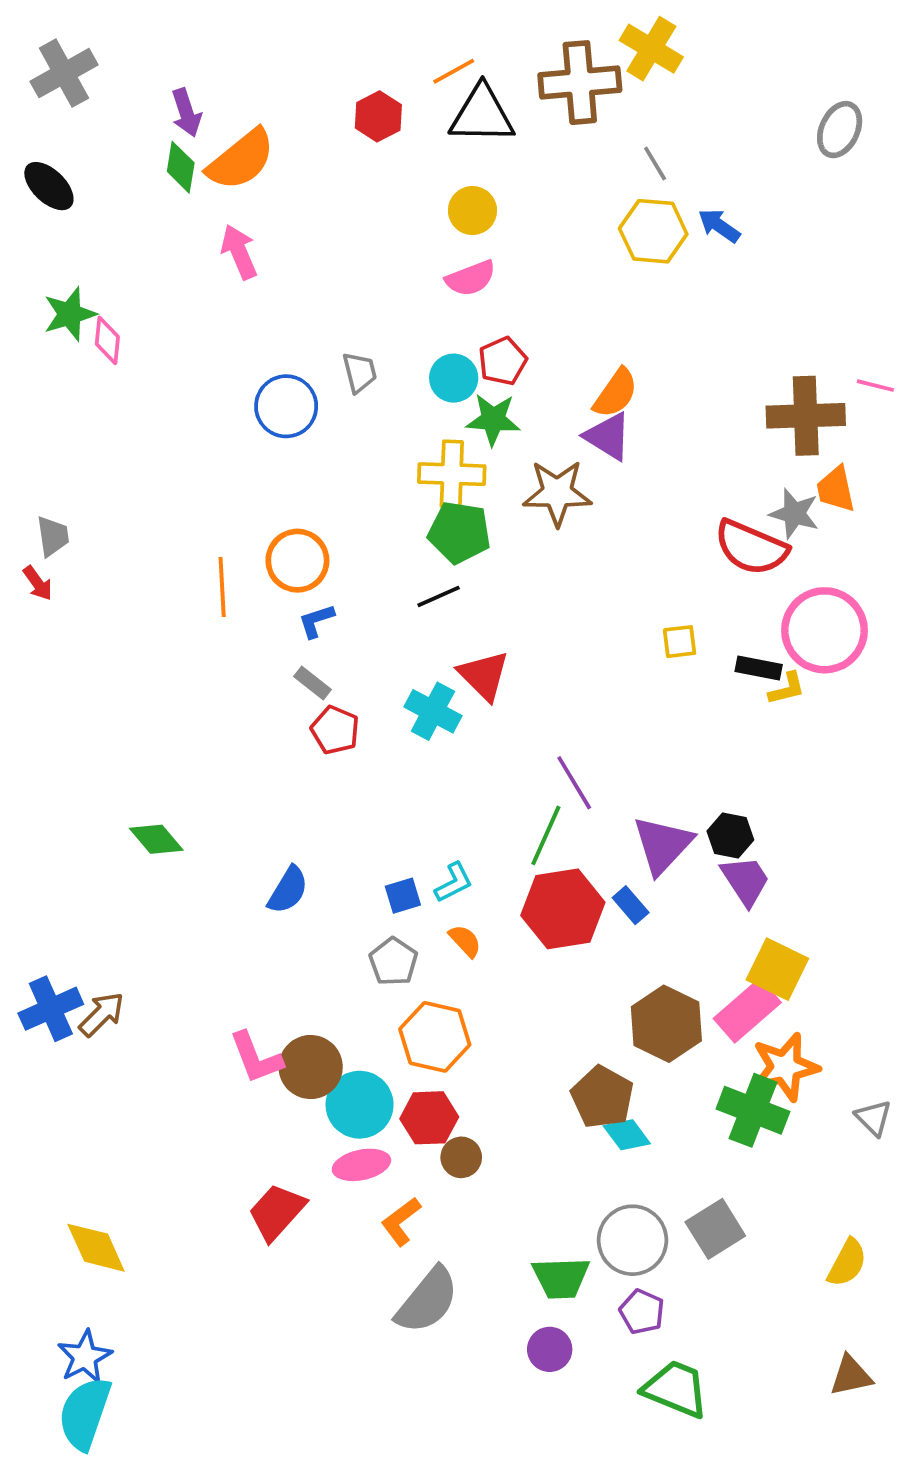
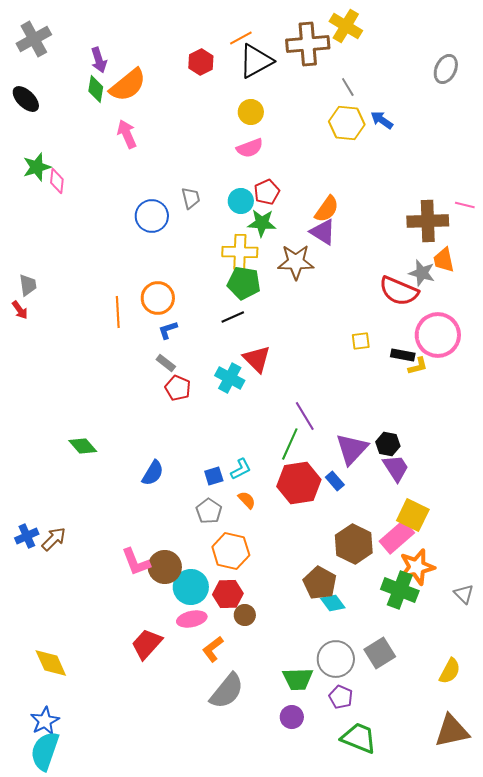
black triangle: (482, 115) -> (256, 61), turned -30
blue cross: (51, 1009) -> (27, 536), size x0.7
brown triangle: (851, 1376) -> (452, 731), size x1.5

